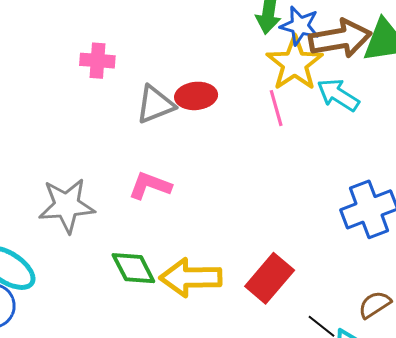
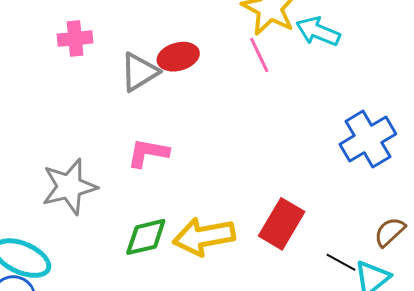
green diamond: (133, 268) -> (146, 237), turned -66

